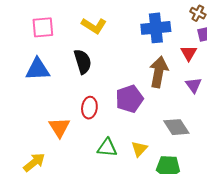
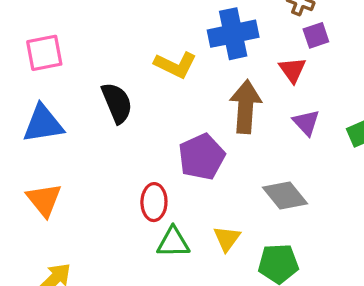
yellow L-shape: (94, 26) -> (175, 65), moved
red ellipse: (89, 108) -> (154, 202), moved
orange triangle: (59, 127) -> (44, 200), moved

